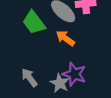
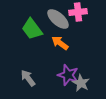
gray star: (60, 83) -> (81, 83), moved

